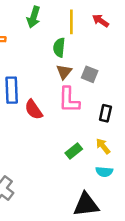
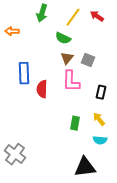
yellow line: (71, 22) -> (73, 17), turned 36
green semicircle: (59, 47) -> (63, 38), turned -70
red semicircle: (34, 110) -> (42, 89), turned 36
green rectangle: (74, 151) -> (75, 123), turned -40

